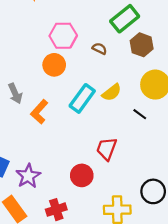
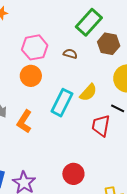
red trapezoid: (107, 149) -> (101, 126), moved

